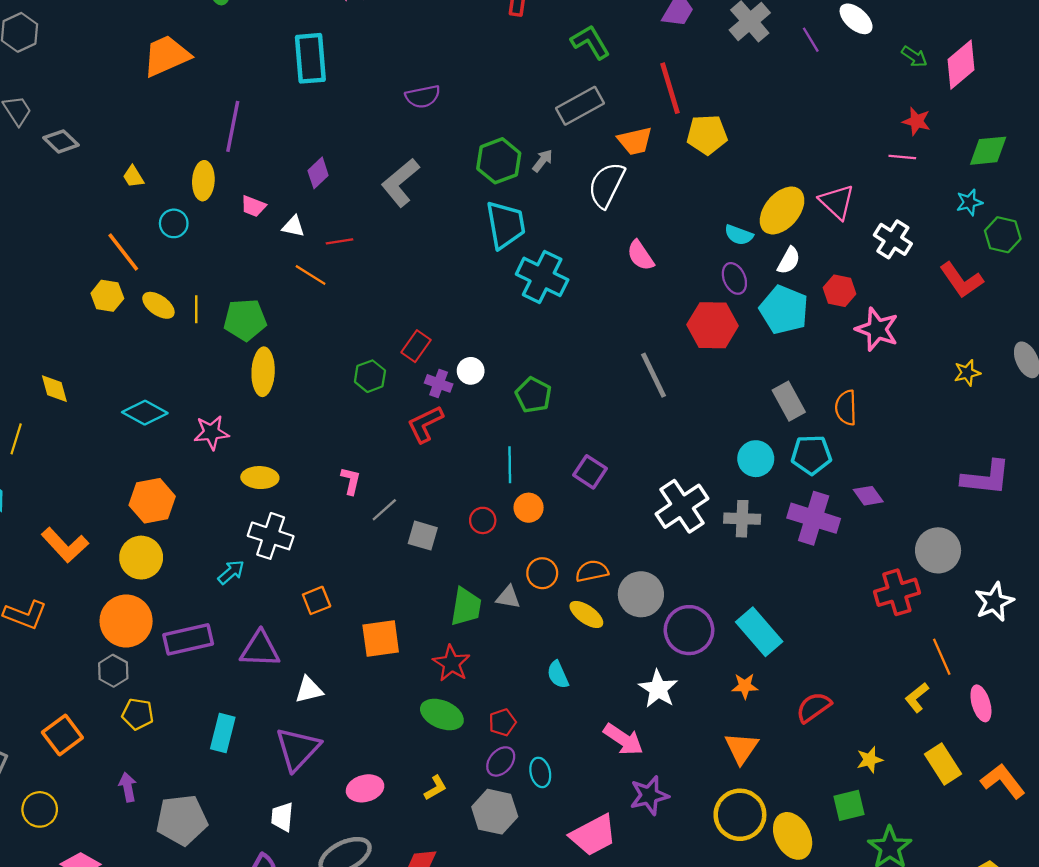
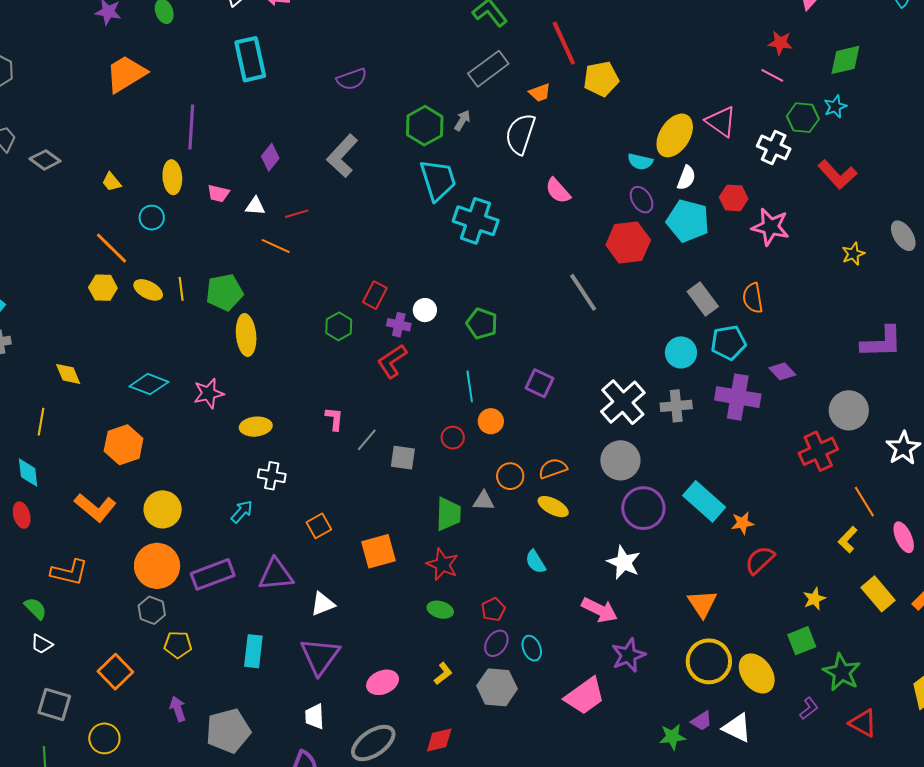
orange trapezoid: (635, 141) -> (540, 93), size x0.7
pink line: (902, 157) -> (772, 75), turned 30
green hexagon: (1003, 235) -> (803, 118), moved
orange hexagon: (152, 501) -> (124, 445), moved
white cross: (271, 536) -> (272, 476), size x0.7
gray circle: (641, 594) -> (620, 460), moved
orange star: (745, 686) -> (742, 523), moved
green ellipse: (442, 714) -> (440, 610), size x0.7

